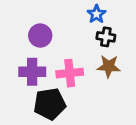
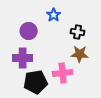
blue star: (97, 14) -> (54, 15), moved
pink cross: (70, 73) -> (63, 73), moved

